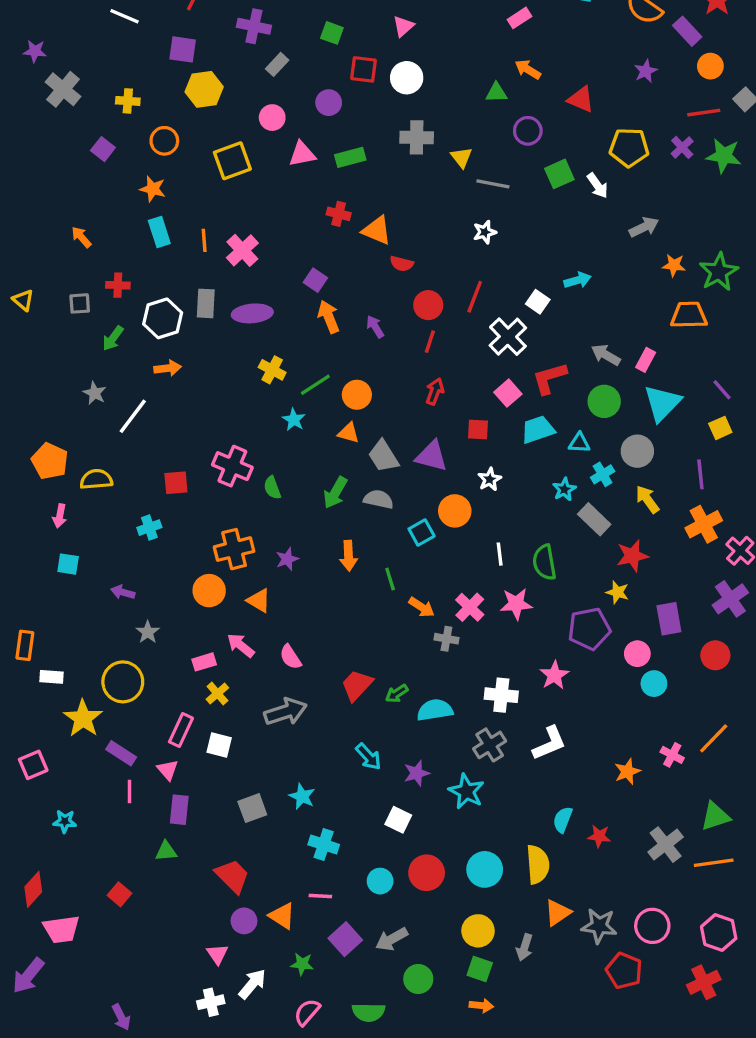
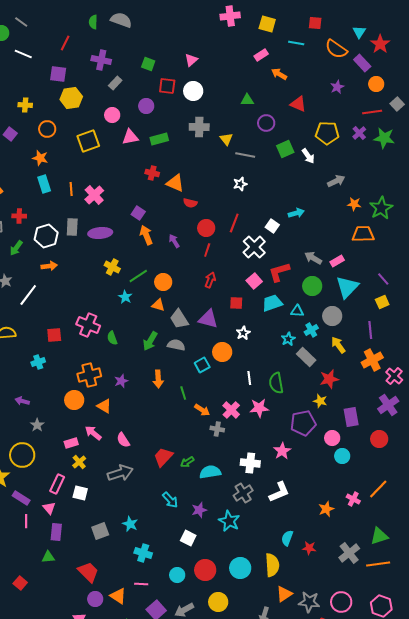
orange arrow: (528, 69) -> (279, 74), moved
pink rectangle: (646, 360) -> (337, 261), turned 32
yellow circle: (478, 931) -> (218, 602), moved

